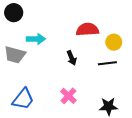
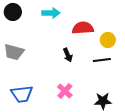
cyan arrow: (36, 39) -> (51, 13), moved
blue trapezoid: (23, 99) -> (22, 94), turned 45

